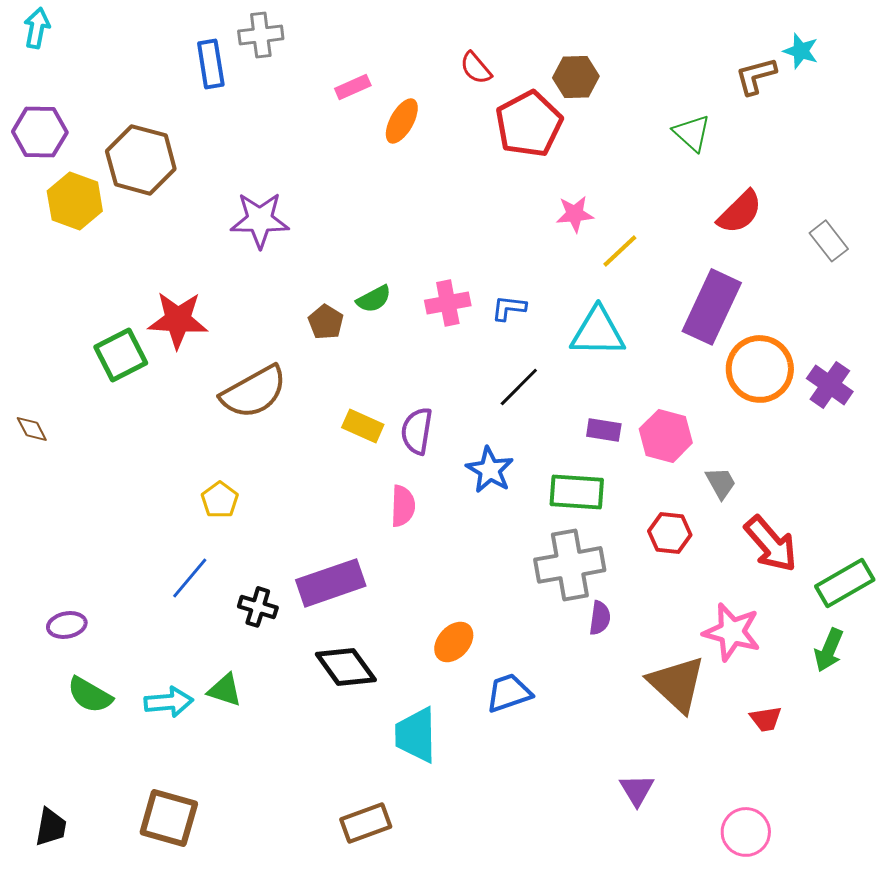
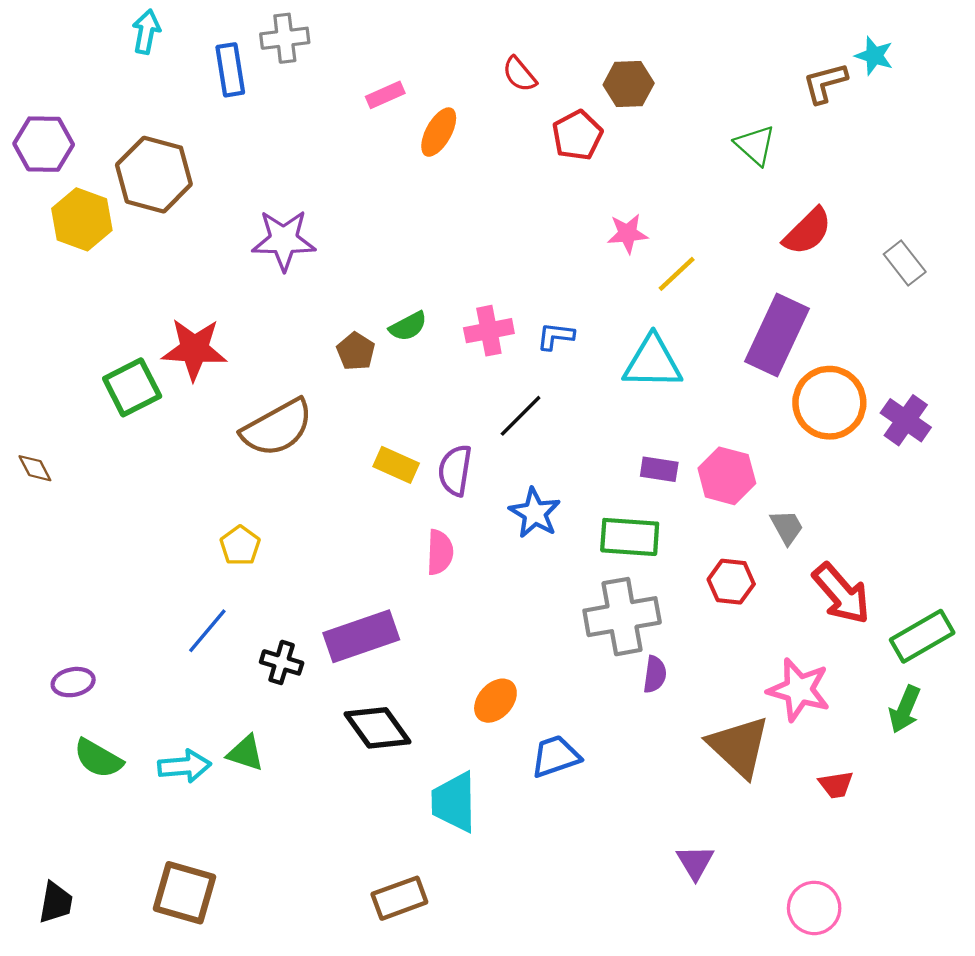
cyan arrow: (37, 28) -> (146, 32), moved
red pentagon: (529, 124) -> (577, 135), size x0.7
black line: (519, 387) -> (521, 416), moved

